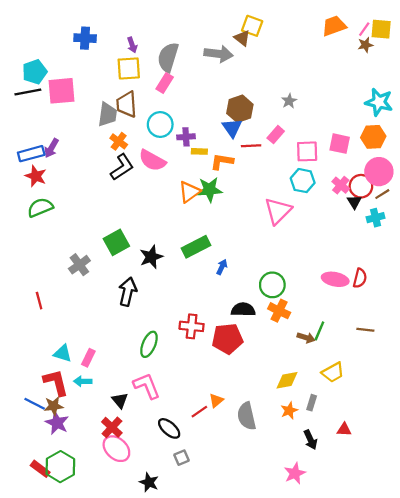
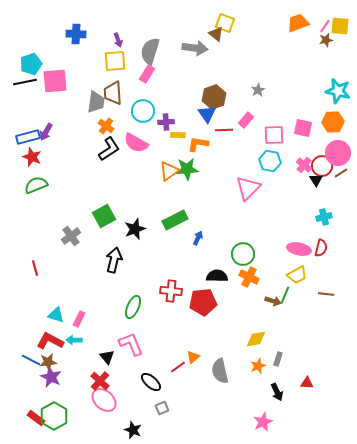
cyan cross: (376, 218) -> (324, 217), moved
yellow trapezoid: (333, 372) -> (297, 275), moved
red L-shape: (56, 382) -> (50, 341), turned -48

